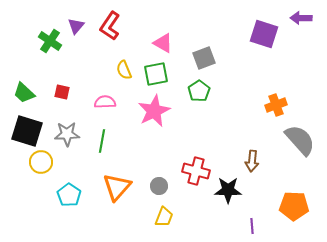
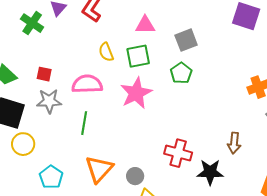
pink triangle: (163, 43) -> (145, 25), turned -30
pink semicircle: (105, 102) -> (87, 84), size x1.4
gray star: (67, 134) -> (49, 101), moved
gray circle: (159, 186) -> (135, 176), moved

